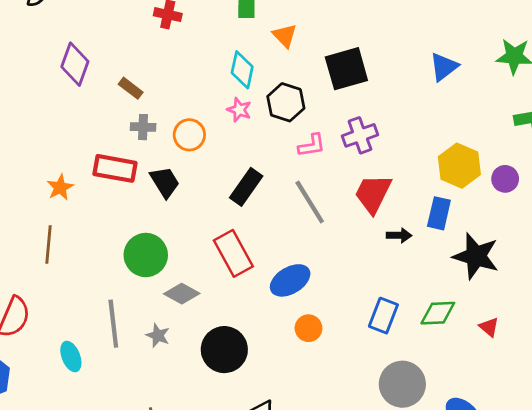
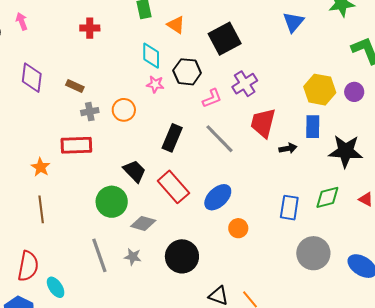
black trapezoid: (165, 182) -> (134, 171), moved
cyan ellipse: (71, 357) -> (56, 287), moved

